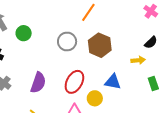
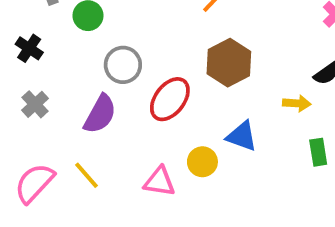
gray circle: (67, 41) -> (123, 65), moved
red ellipse: (74, 82) -> (170, 99), moved

